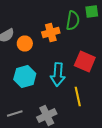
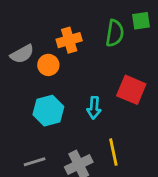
orange cross: (51, 32) -> (69, 40), moved
cyan arrow: (58, 74) -> (94, 108), size x0.7
yellow line: (78, 96) -> (113, 152), moved

